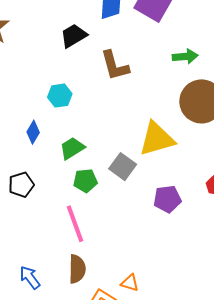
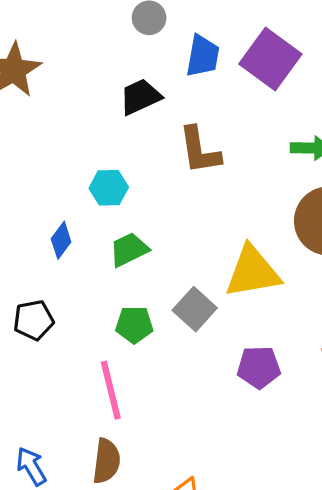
green trapezoid: (72, 148) -> (129, 250), moved

